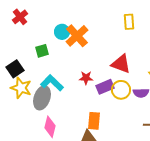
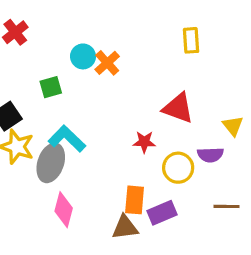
orange cross: (77, 36) -> (107, 63), size x0.7
red star: (86, 78) -> (144, 142), moved
purple rectangle: (105, 87) -> (162, 213), moved
yellow circle: (121, 90) -> (178, 168), moved

